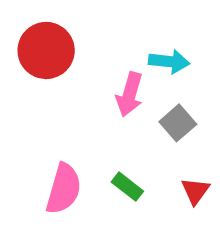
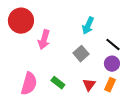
cyan arrow: (169, 61) -> (88, 26), moved, turned 108
pink arrow: (130, 94) -> (44, 40), moved

